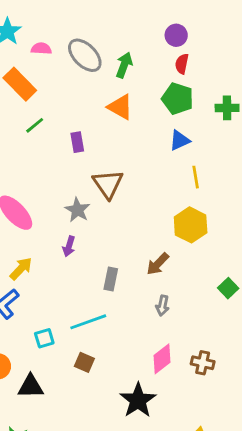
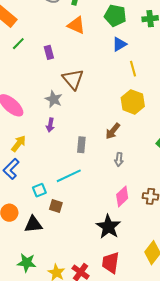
brown square: (84, 362) -> (56, 206), moved

